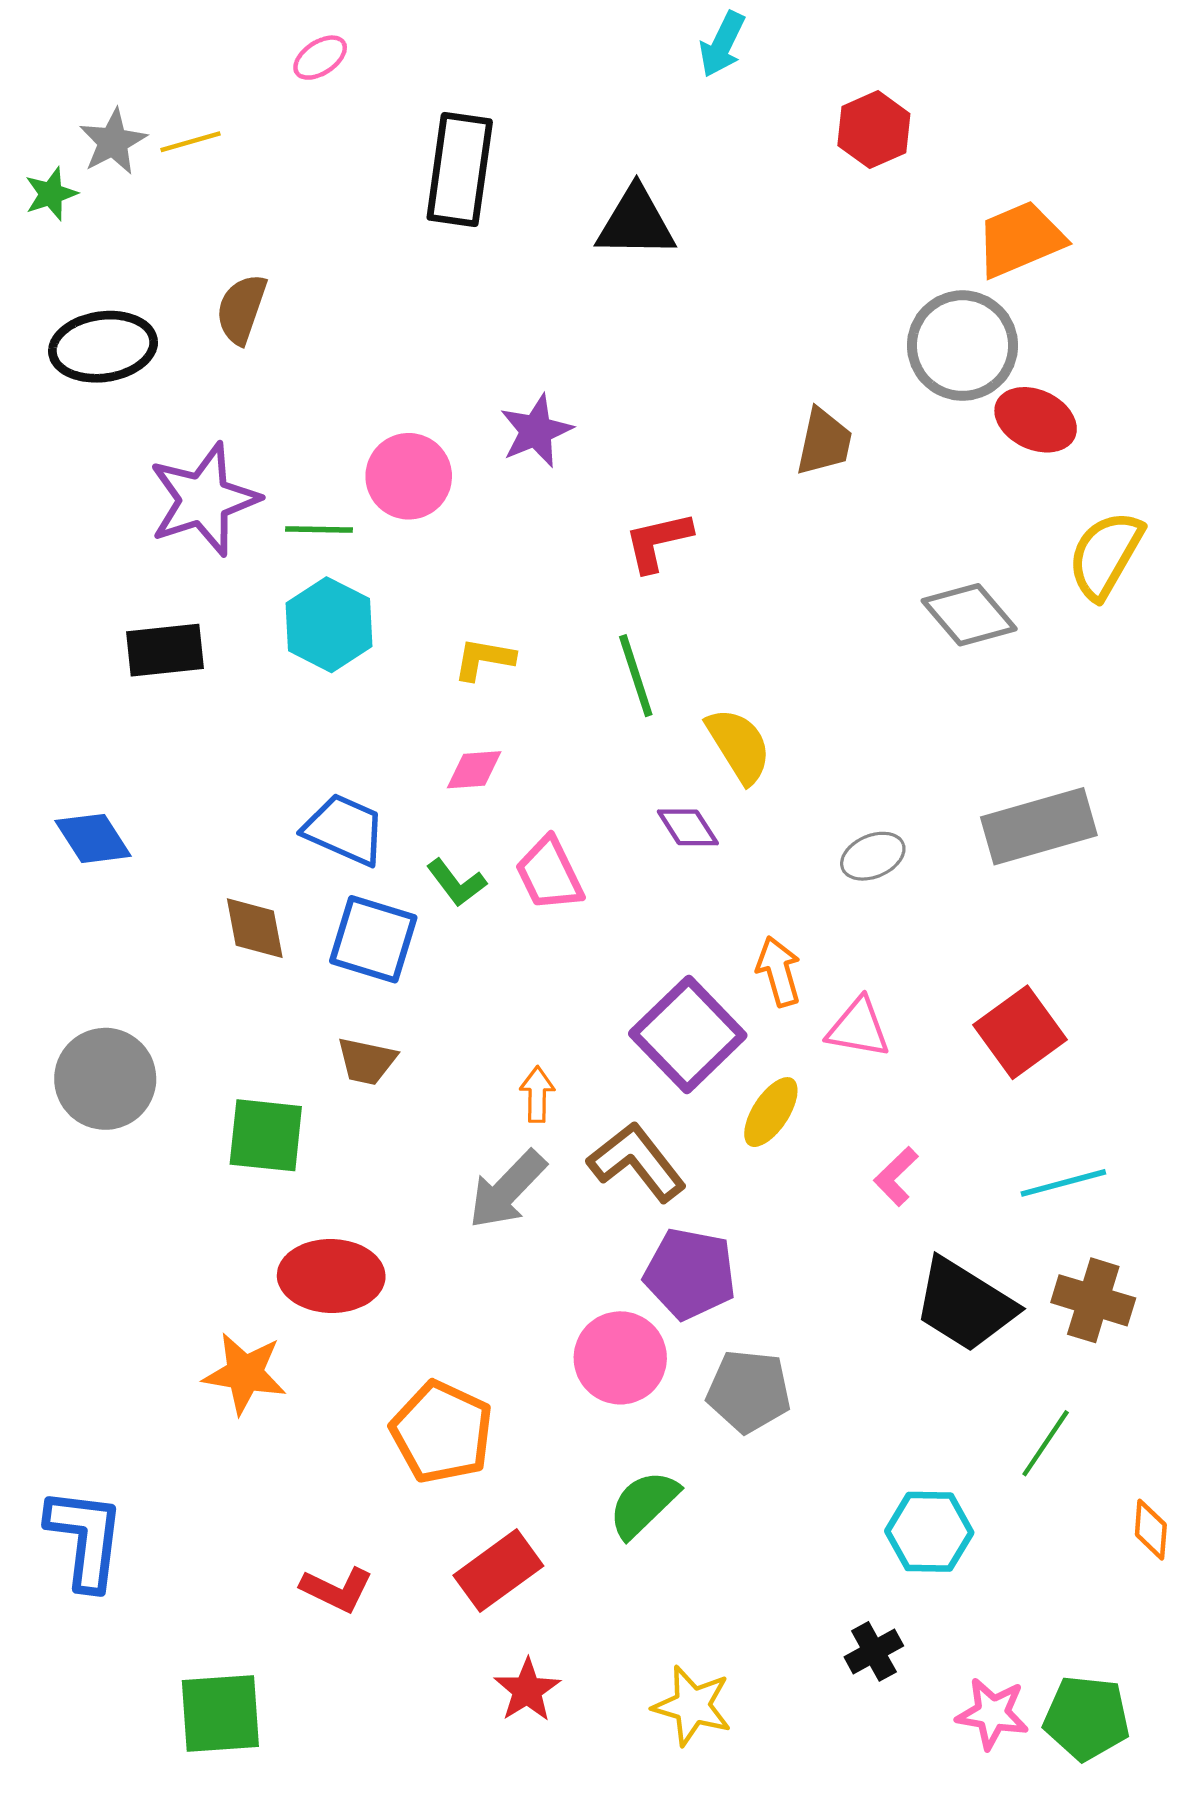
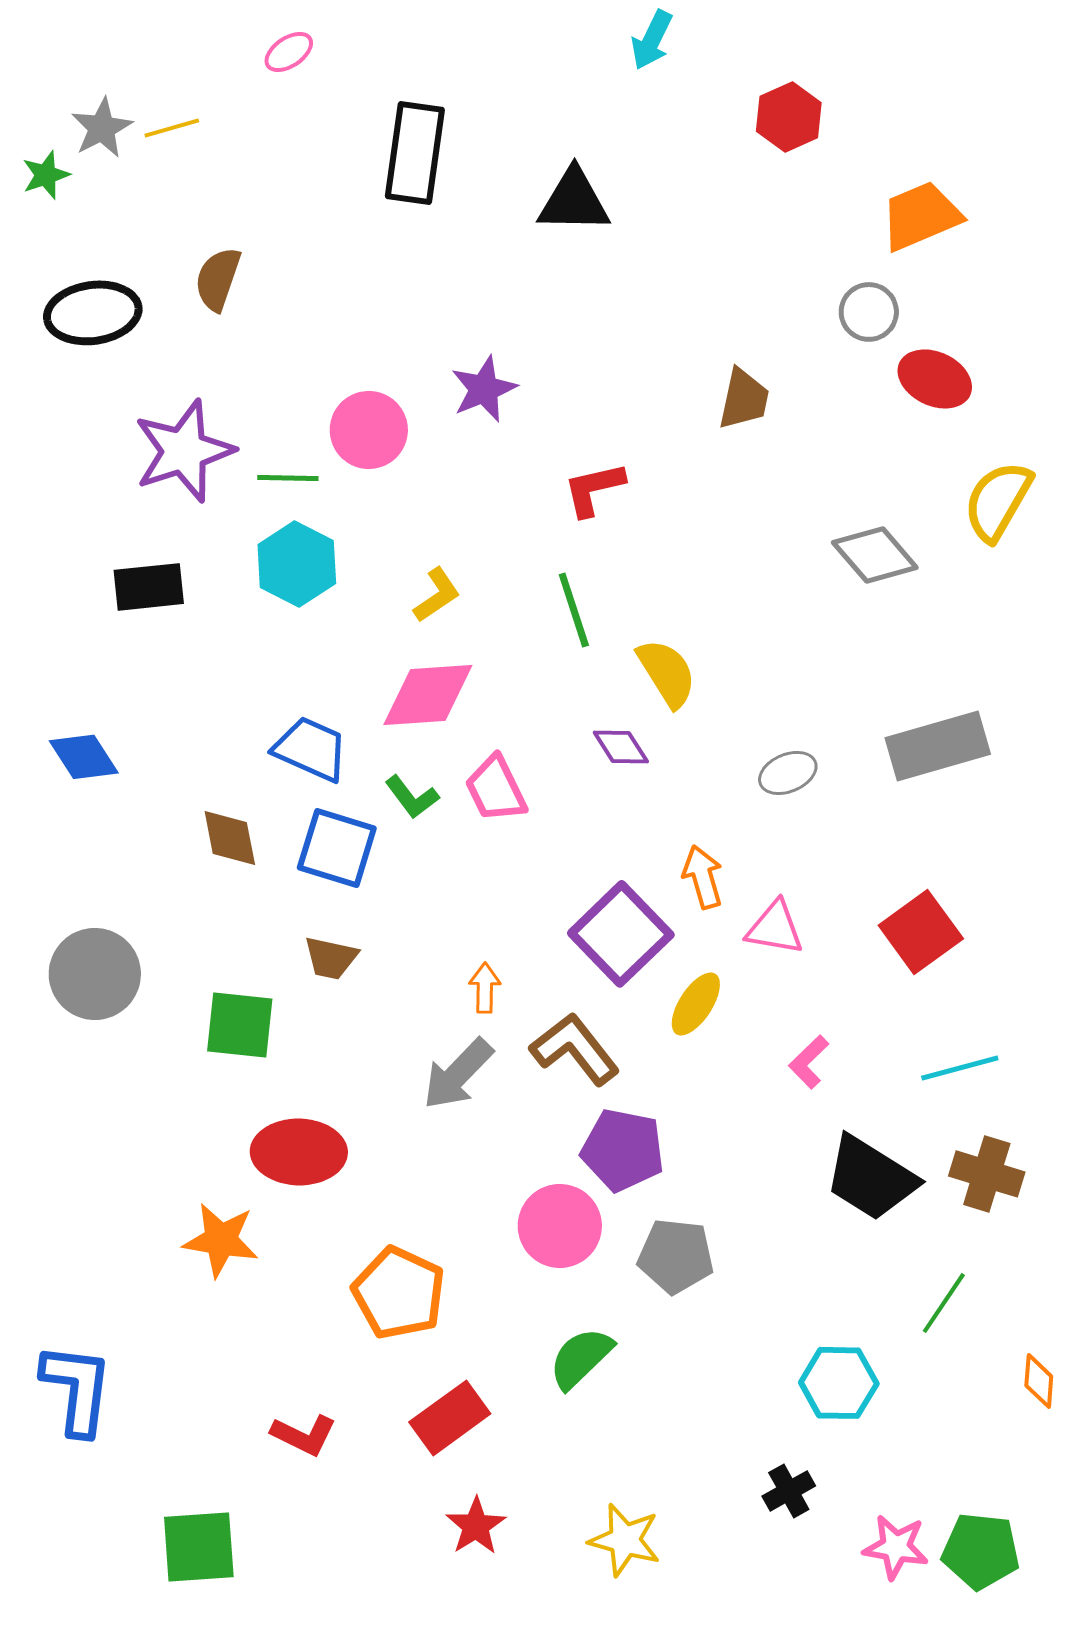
gray circle: (963, 346) -> (869, 312), size x0.6
yellow L-shape: (484, 659) -> (437, 595), turned 136
pink diamond: (474, 770) -> (428, 695), size x1.8

